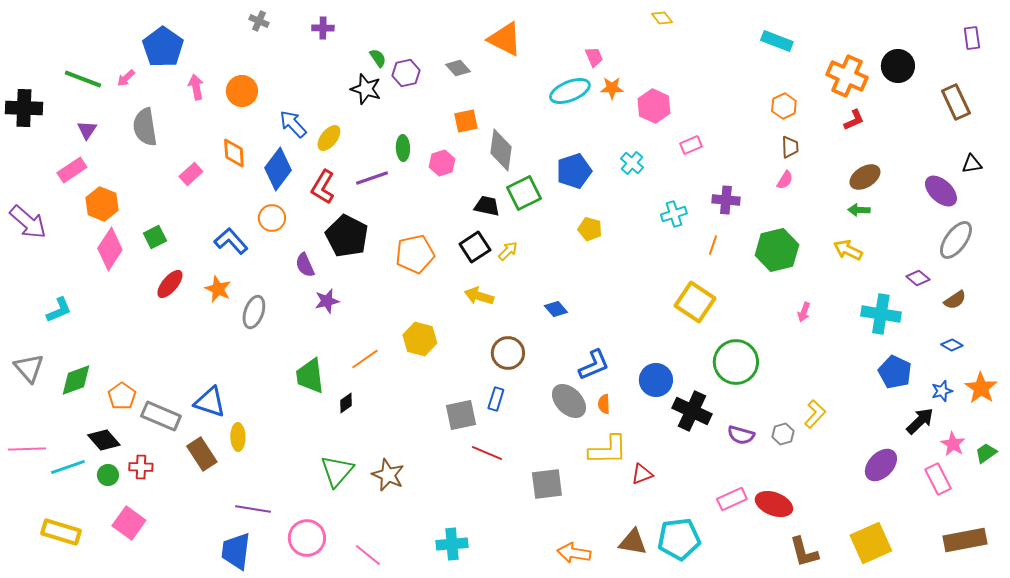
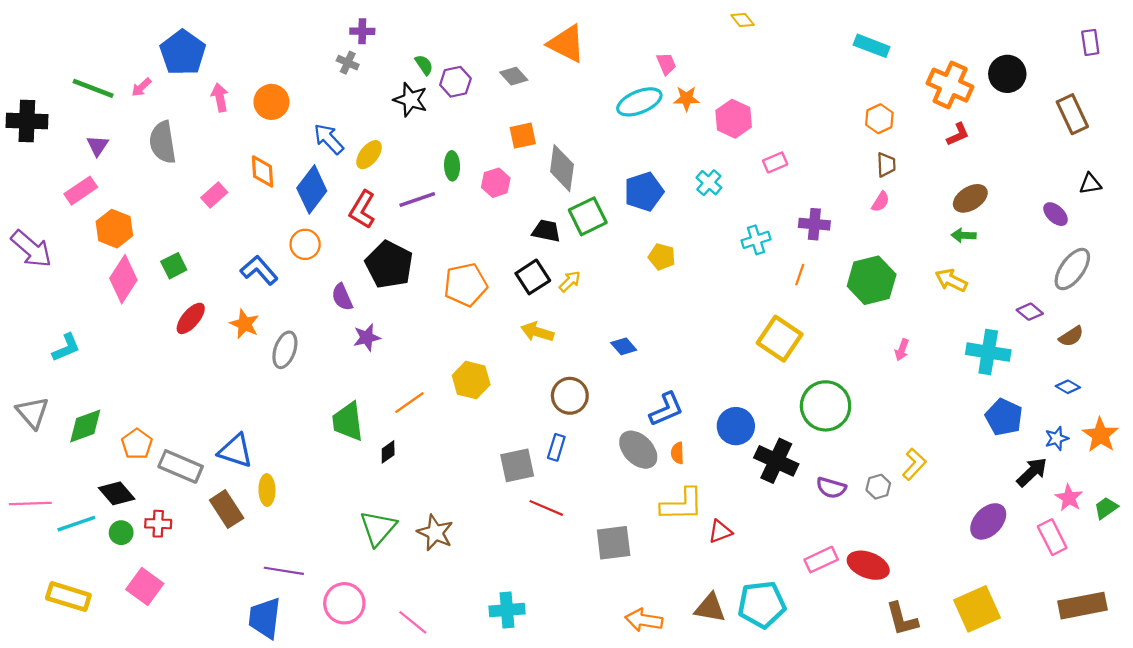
gray cross: (259, 21) -> (348, 63), moved
purple ellipse: (941, 191) -> (1056, 214), size x0.7

